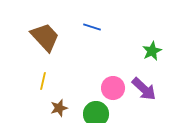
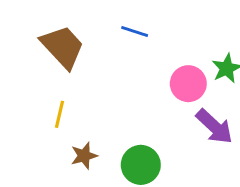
pink circle: (113, 88) -> (188, 84), moved

